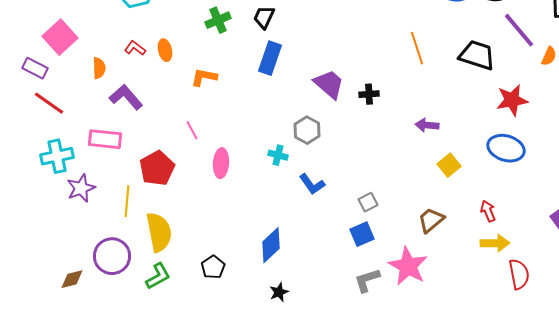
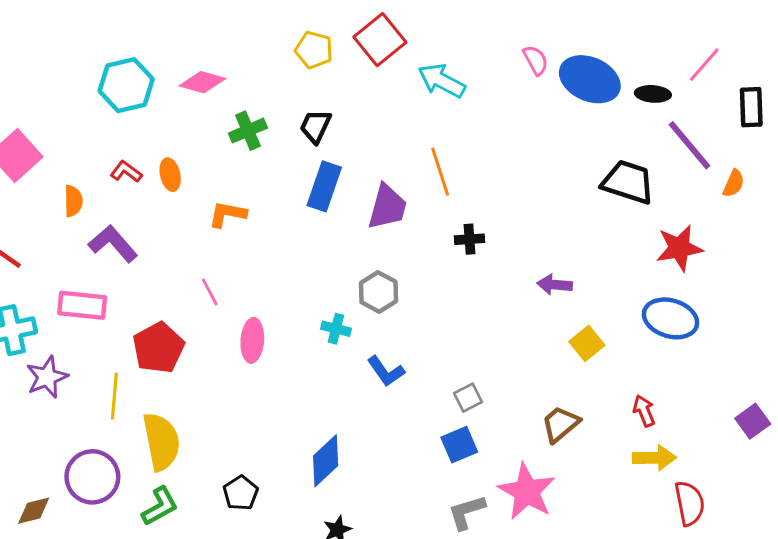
orange line: (417, 48) -> (440, 172), moved
purple trapezoid: (329, 84) -> (387, 207), moved, turned 64

